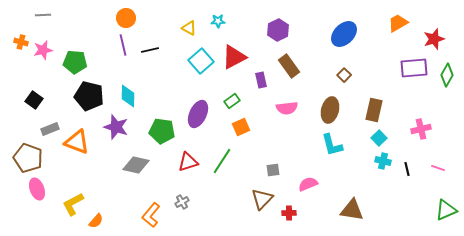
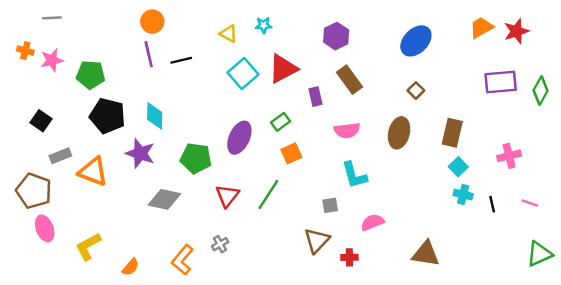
red star: (434, 39) -> (516, 31), moved
cyan L-shape: (332, 145) -> (354, 175), moved
red triangle: (188, 162) -> (227, 196), turned -35
orange semicircle: (96, 221) -> (131, 267), moved

